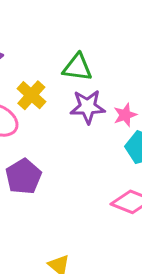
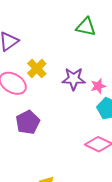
green triangle: (77, 67) -> (86, 27), moved

